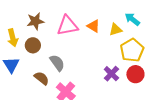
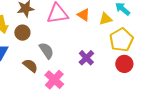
purple cross: (111, 74) -> (86, 58), moved

